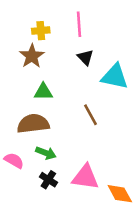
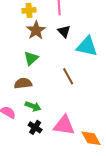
brown star: (32, 56) -> (36, 30), moved
green triangle: (43, 92) -> (31, 58), turned -42
brown semicircle: (33, 124) -> (23, 83), size x0.7

